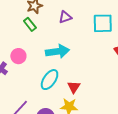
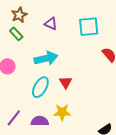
purple triangle: (65, 17) -> (51, 24), turned 48
red triangle: (74, 87) -> (66, 82), moved

